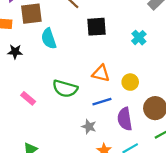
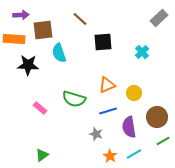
black star: (15, 52) -> (28, 65), size x1.5
orange triangle: (101, 73) -> (107, 85), turned -36

